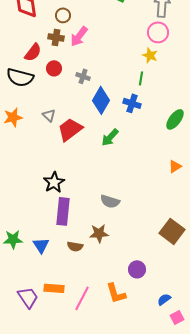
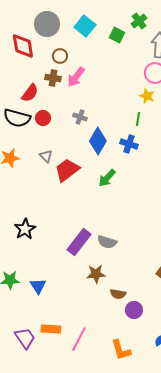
red circle: (54, 68) -> (43, 118), moved
black star: (54, 182) -> (25, 229), moved
purple rectangle: (63, 211) -> (79, 242), moved, turned 32
brown semicircle: (75, 246) -> (118, 294), moved
orange L-shape: (116, 293) -> (121, 350), moved

